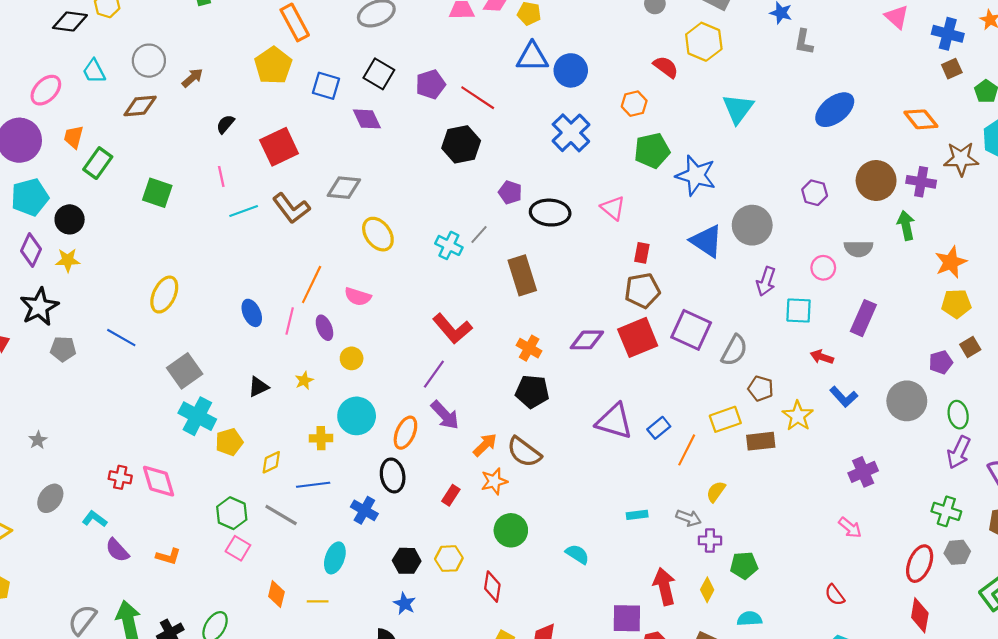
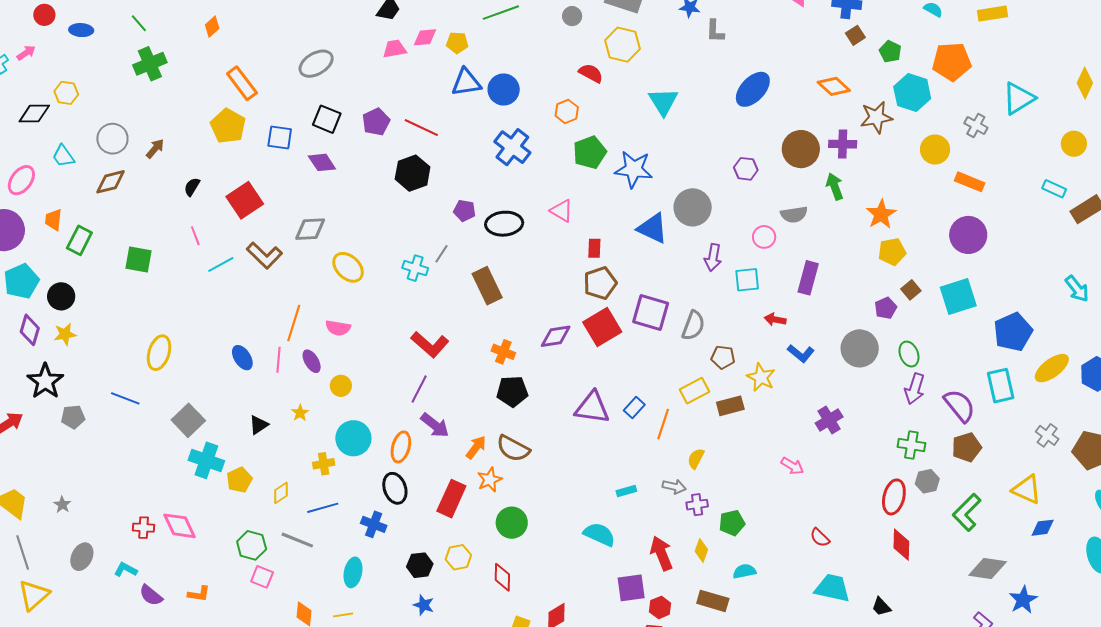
red rectangle: (451, 495) -> (451, 499), size x1.8
pink arrow: (850, 528) -> (792, 466), moved
cyan semicircle: (577, 554) -> (599, 534), moved, size x1.4

